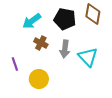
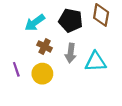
cyan triangle: (88, 57) -> (96, 62), turned -50
yellow circle: (39, 79) -> (42, 74), moved

